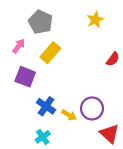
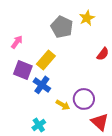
gray pentagon: (41, 22) -> (62, 27), moved
yellow rectangle: (50, 53) -> (46, 60), moved
blue cross: (46, 106) -> (42, 85), moved

